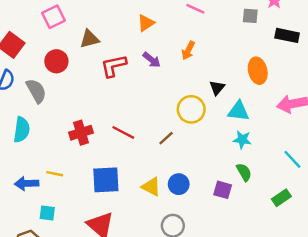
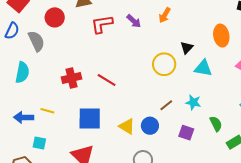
brown line: (166, 138) -> (166, 105), moved
cyan star: (242, 140) -> (193, 102), moved
green semicircle: (244, 172) -> (216, 124), moved

